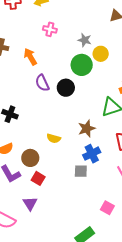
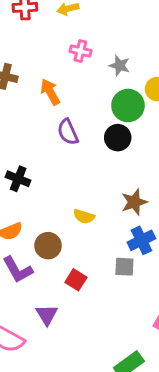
gray star: (85, 40) -> (120, 66), moved
black circle: (66, 88) -> (118, 138), moved
red square: (38, 178) -> (76, 280), moved

